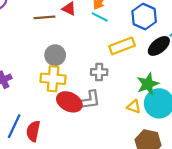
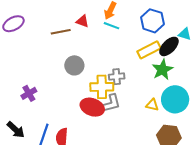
yellow rectangle: (122, 46) -> (149, 50), moved
yellow cross: (53, 79) -> (102, 87), moved
green star: (148, 84) -> (162, 70), moved

